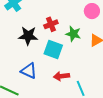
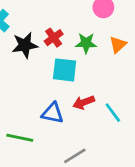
black star: (28, 36) -> (25, 45), moved
blue triangle: (29, 71) -> (53, 113), moved

